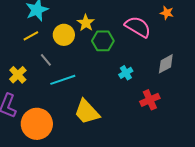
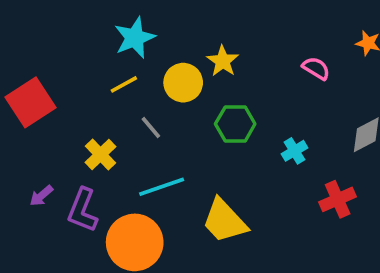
pink semicircle: (138, 27) -> (316, 68), size x0.6
green hexagon: (103, 41) -> (235, 124), moved
cyan line: (63, 80) -> (162, 187), moved

